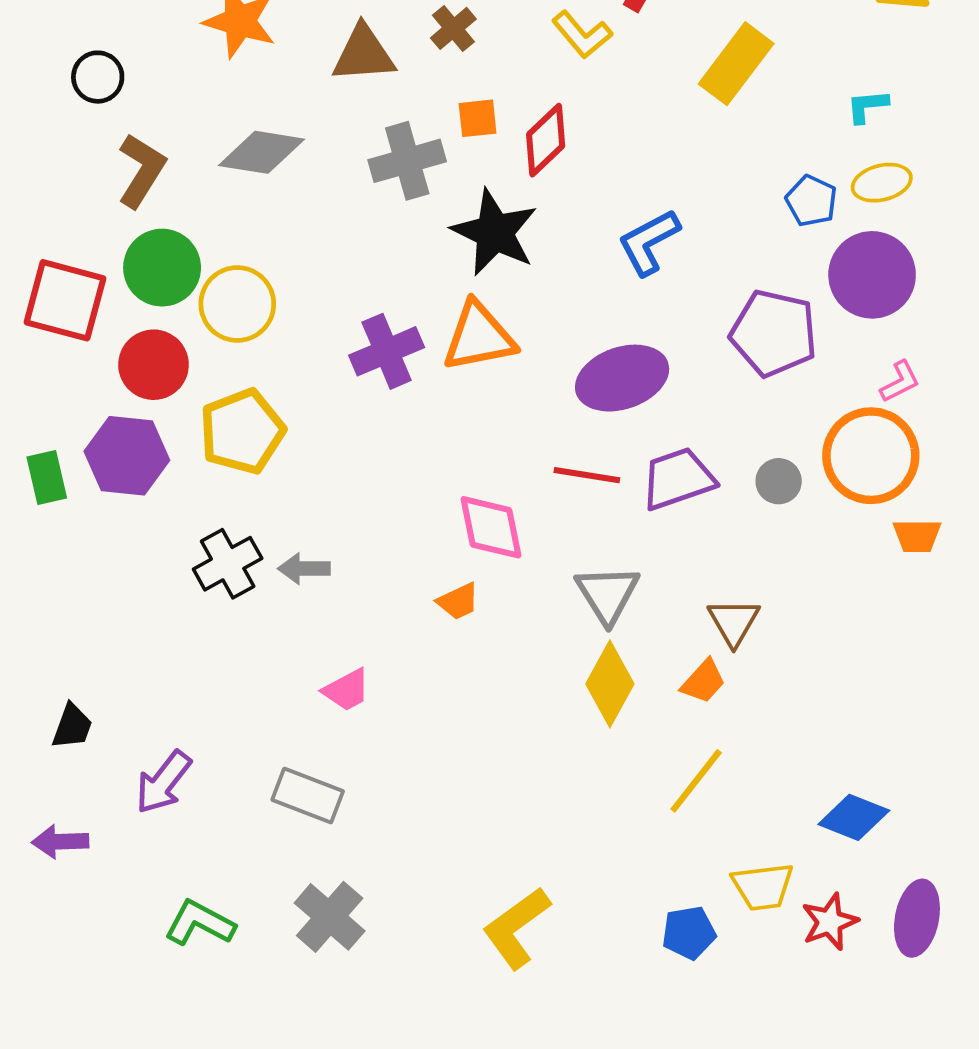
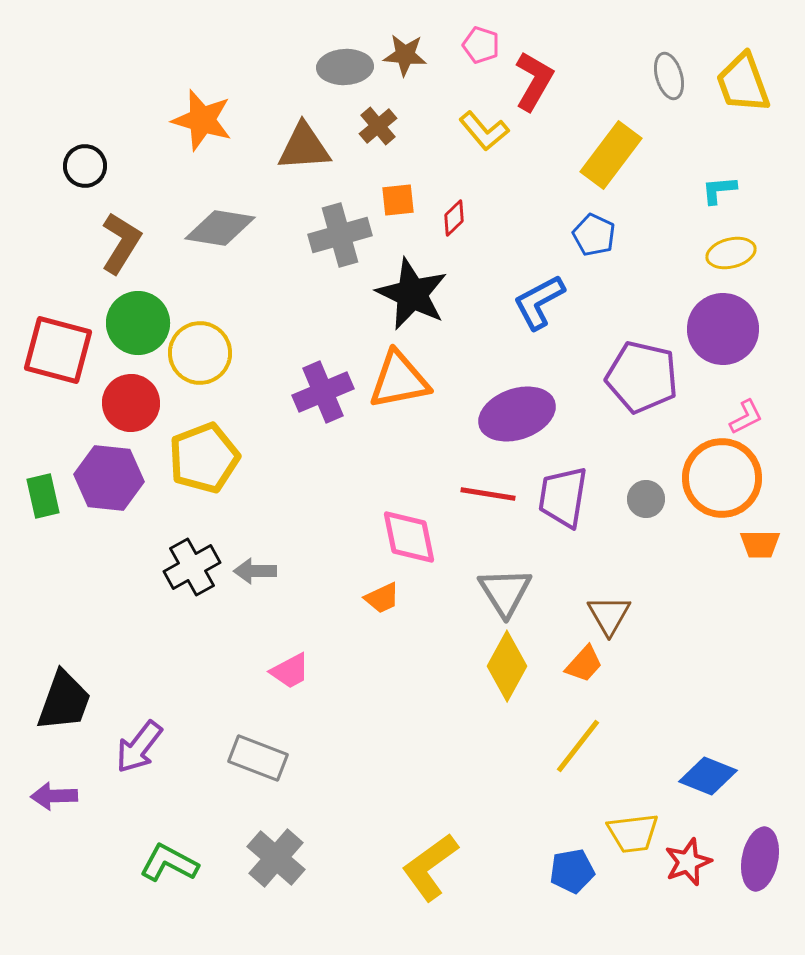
red diamond: (546, 140) -> (454, 218), size x0.6
blue pentagon: (811, 201) -> (594, 235), moved
purple trapezoid: (678, 479) -> (563, 497), turned -62
black trapezoid: (72, 726) -> (64, 701), size x1.6

